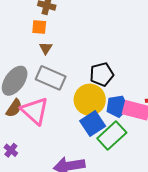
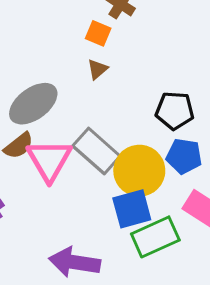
black pentagon: (102, 74) -> (175, 111), moved
gray rectangle: (51, 78) -> (96, 151), moved
blue pentagon: (117, 106) -> (184, 156), moved

